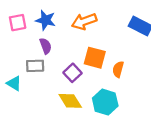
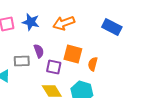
purple semicircle: (46, 46) -> (39, 51), moved
purple square: (72, 73) -> (54, 67), turned -35

